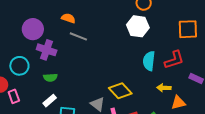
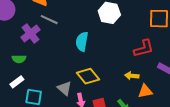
purple cross: (47, 50) -> (31, 34), moved, turned 30
cyan semicircle: (149, 61) -> (82, 42), moved

